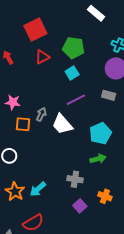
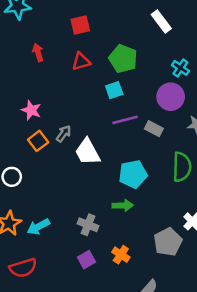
red square: (35, 30) -> (80, 25), size x0.7
purple line: (76, 100) -> (125, 120), moved
orange square: (23, 124) -> (38, 141), turned 35

